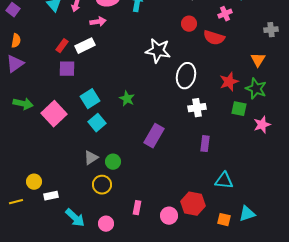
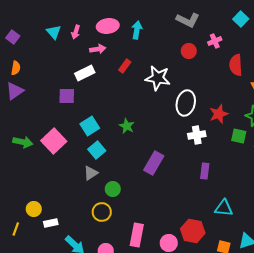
pink cross: (225, 14) -> (215, 41), moved
red semicircle: (214, 38) -> (236, 65), moved, turned 70
red rectangle: (62, 46) -> (125, 66), moved
red star: (229, 82) -> (219, 114), moved
green arrow: (23, 104) -> (23, 142), moved
gray triangle: (91, 158) -> (91, 173), moved
yellow line: (16, 202) -> (16, 229), turned -56
pink rectangle: (137, 208) -> (137, 235), size x1.6

